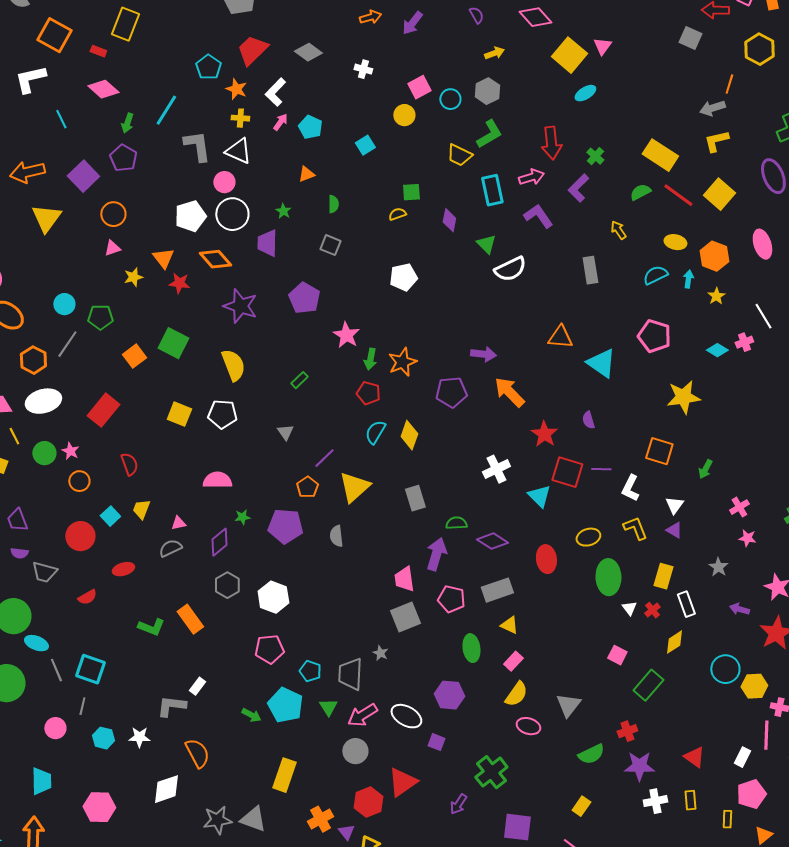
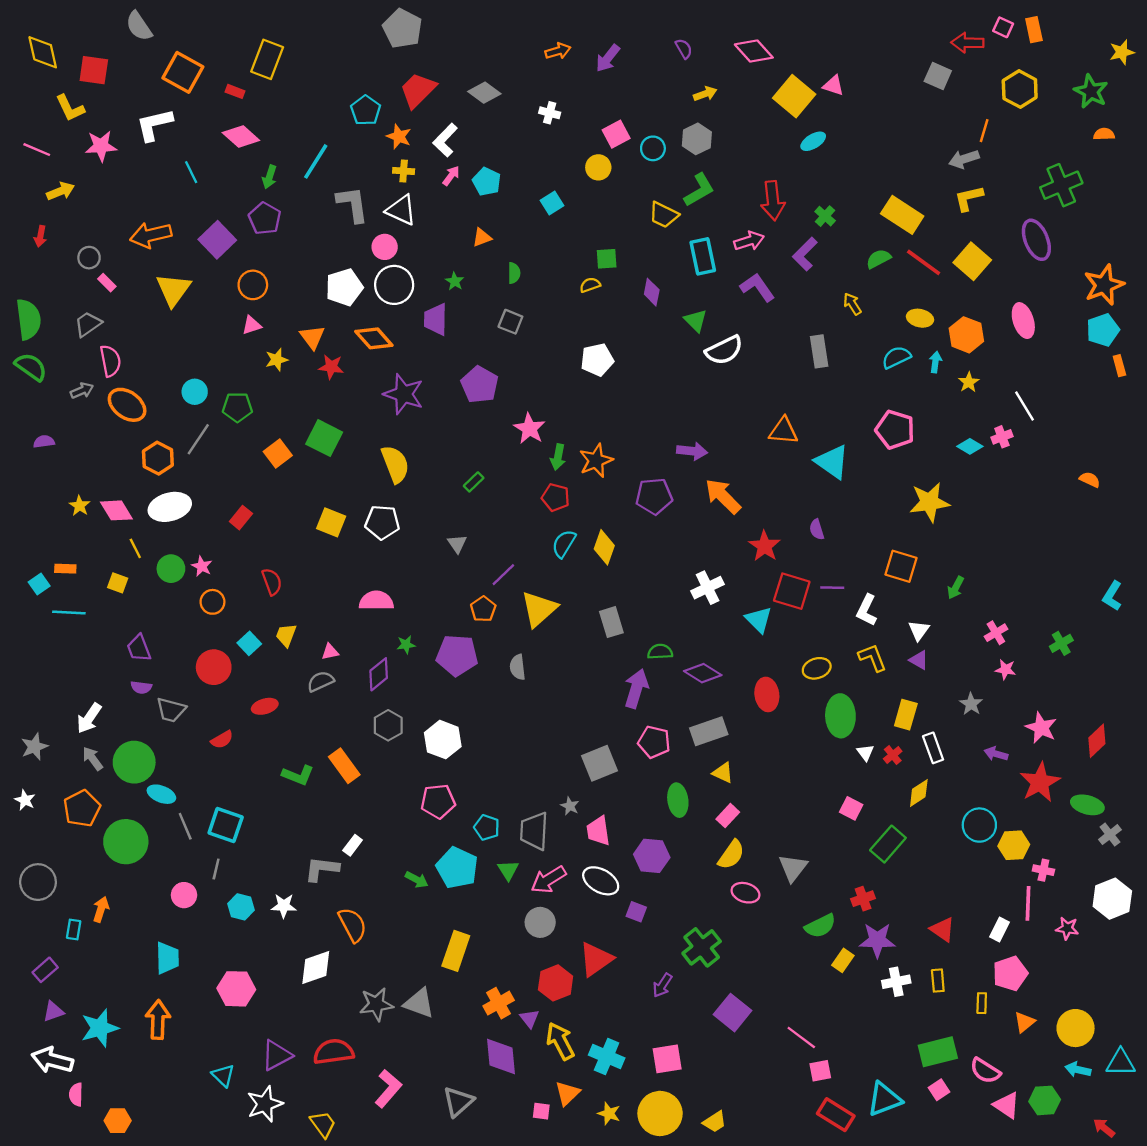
pink triangle: (602, 46) -> (833, 85), turned -48
red rectangle: (103, 410) -> (241, 518), size x0.6
pink trapezoid: (404, 579) -> (598, 831), moved
yellow rectangle: (581, 806) -> (843, 960), moved
purple square: (517, 827) -> (732, 1013), turned 32

